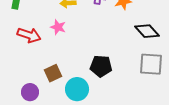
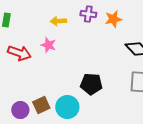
brown square: (53, 73) -> (41, 105), moved

